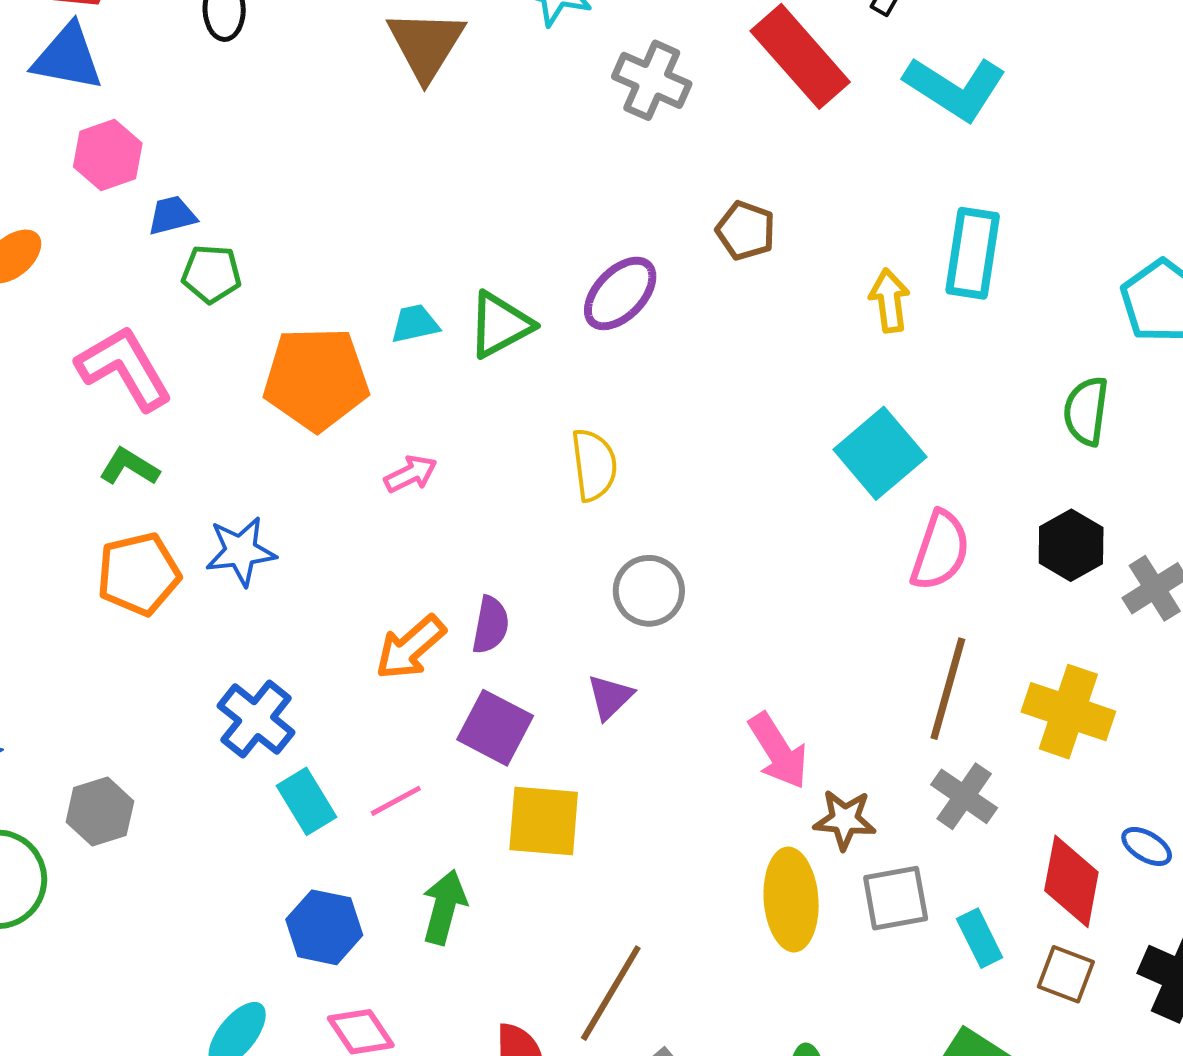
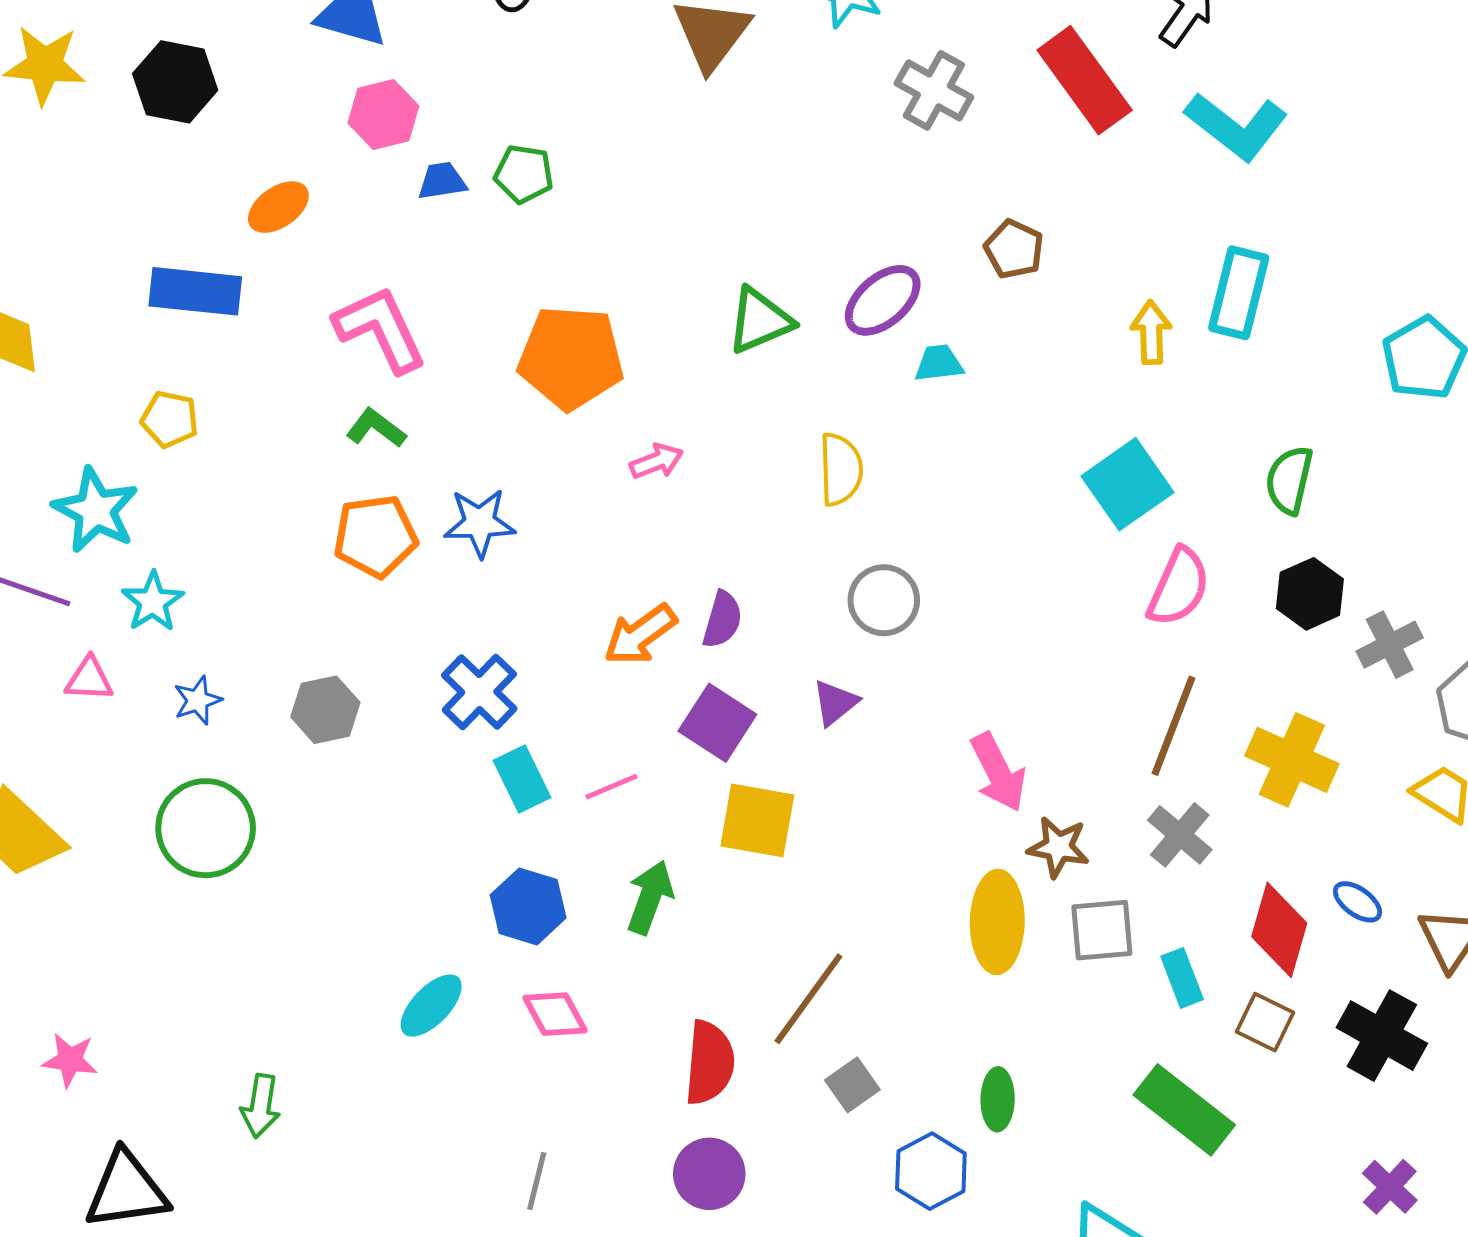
green pentagon: (211, 274) -> (524, 174), moved
cyan trapezoid: (415, 324) -> (939, 363), moved
green semicircle: (1086, 411) -> (1289, 480), moved
gray hexagon: (100, 812) -> (325, 710), moved

